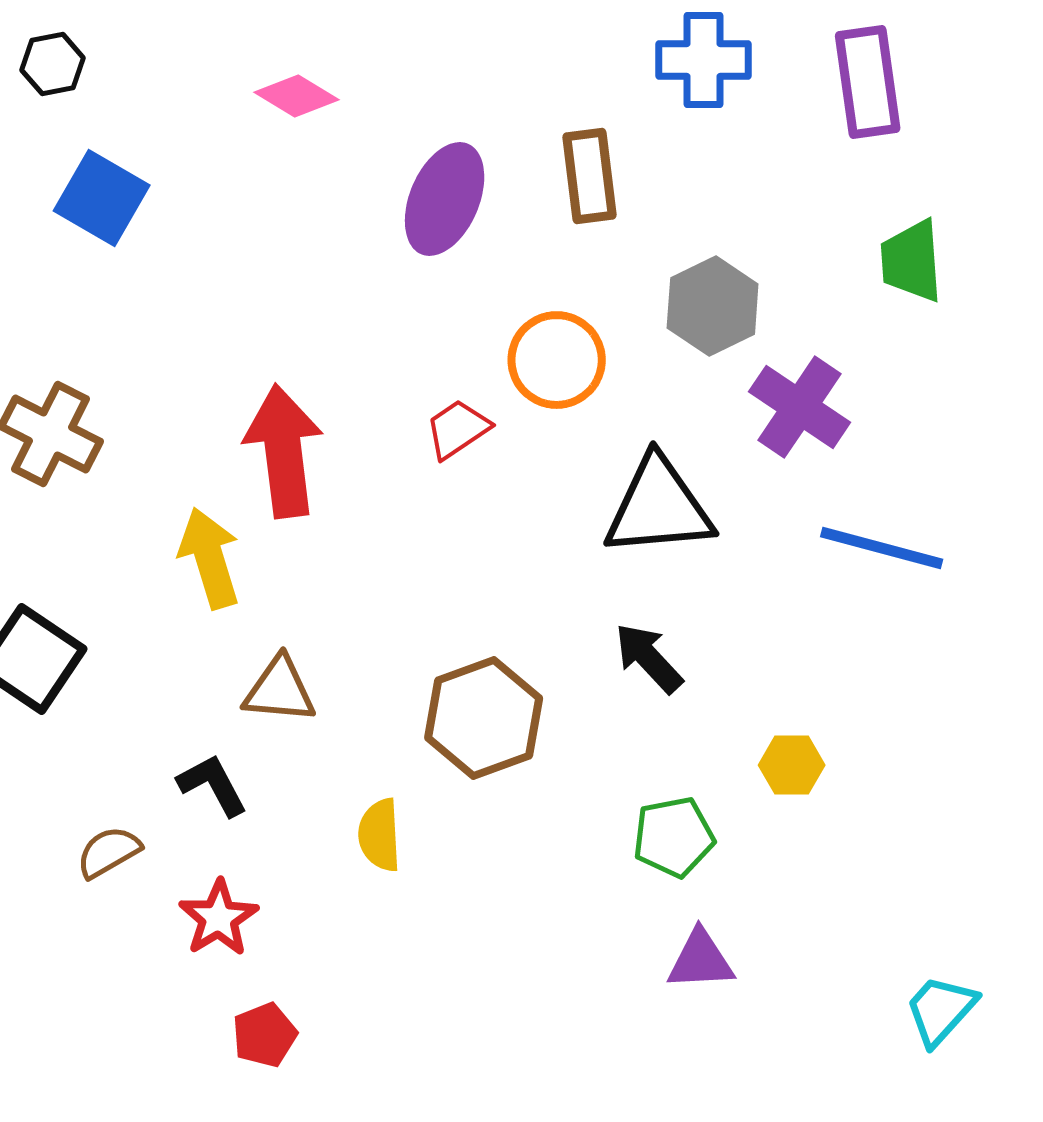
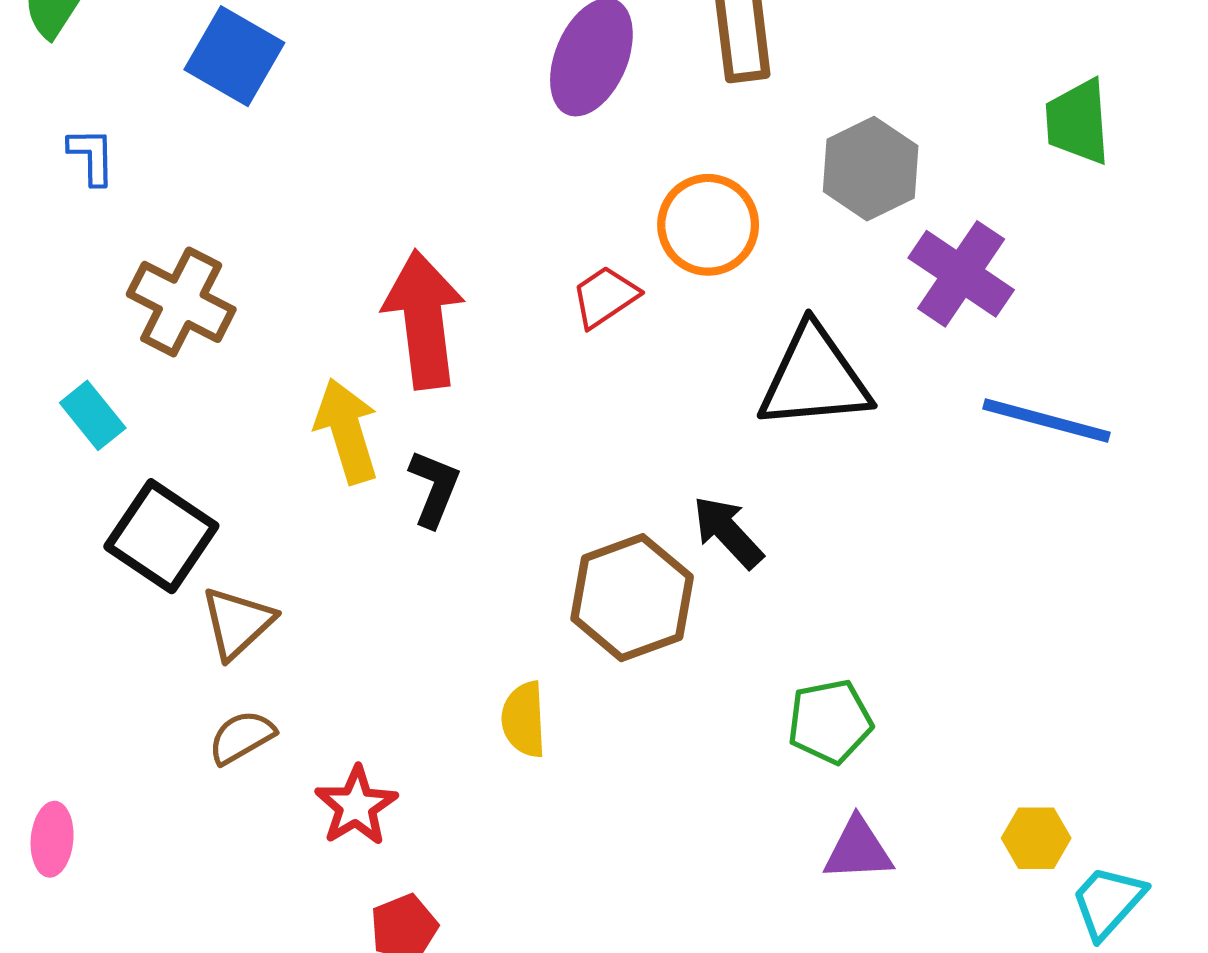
black arrow: (649, 658) -> (728, 532), moved
brown triangle: (280, 690) -> (237, 623), moved, turned -48
yellow hexagon: (792, 765) -> (1036, 838), moved
black L-shape: (213, 785) -> (434, 488), moved, turned 50

